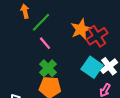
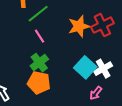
red cross: (97, 36) -> (102, 25), moved

